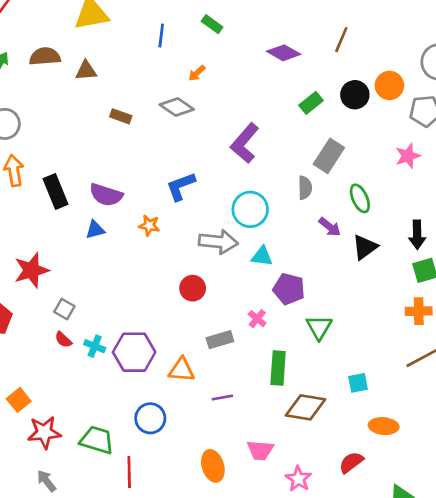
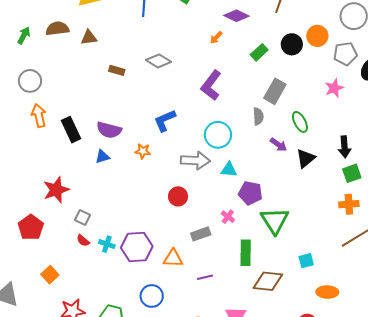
orange arrow: (197, 73) -> (216, 38), moved
green triangle: (319, 327) -> (275, 221), size x1.4
orange square: (19, 400) -> (50, 275), moved

